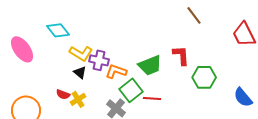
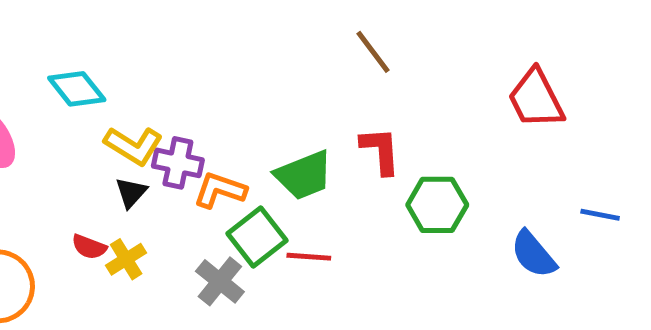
brown line: (194, 15) -> (373, 52), moved
black triangle: (80, 72) -> (131, 193), turned 32

